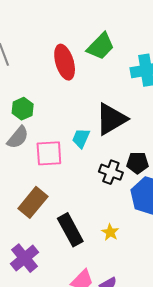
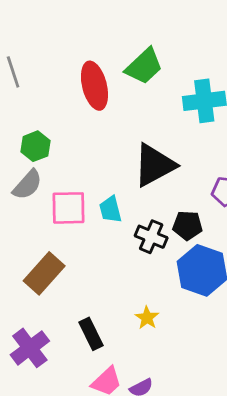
cyan trapezoid: (81, 138) -> (110, 209), moved, turned -40
black rectangle: (70, 230) -> (91, 334), moved, size x0.7

